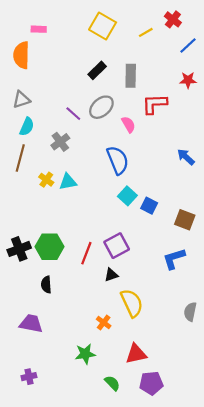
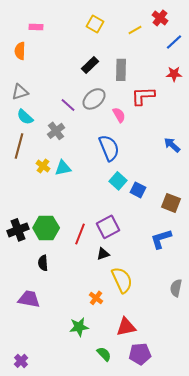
yellow square: (103, 26) -> (95, 24), size x0.7
orange semicircle: (21, 55) -> (20, 51), size x0.7
cyan semicircle: (27, 127) -> (25, 117), turned 108
purple cross: (29, 377) -> (21, 361), moved, turned -32

